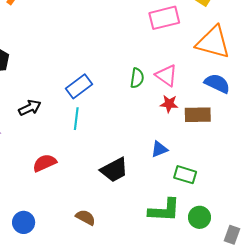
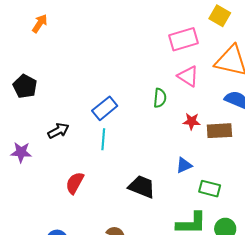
pink triangle: (166, 75) -> (188, 76), moved
red semicircle: (45, 163) -> (75, 183), turned -35
black trapezoid: (114, 170) -> (142, 187), turned -128

